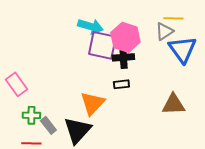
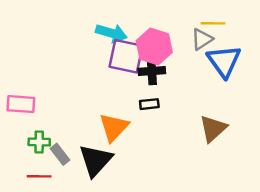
pink rectangle: (16, 84) -> (21, 104), turned -50
brown triangle: (173, 104) -> (213, 129), turned -40

